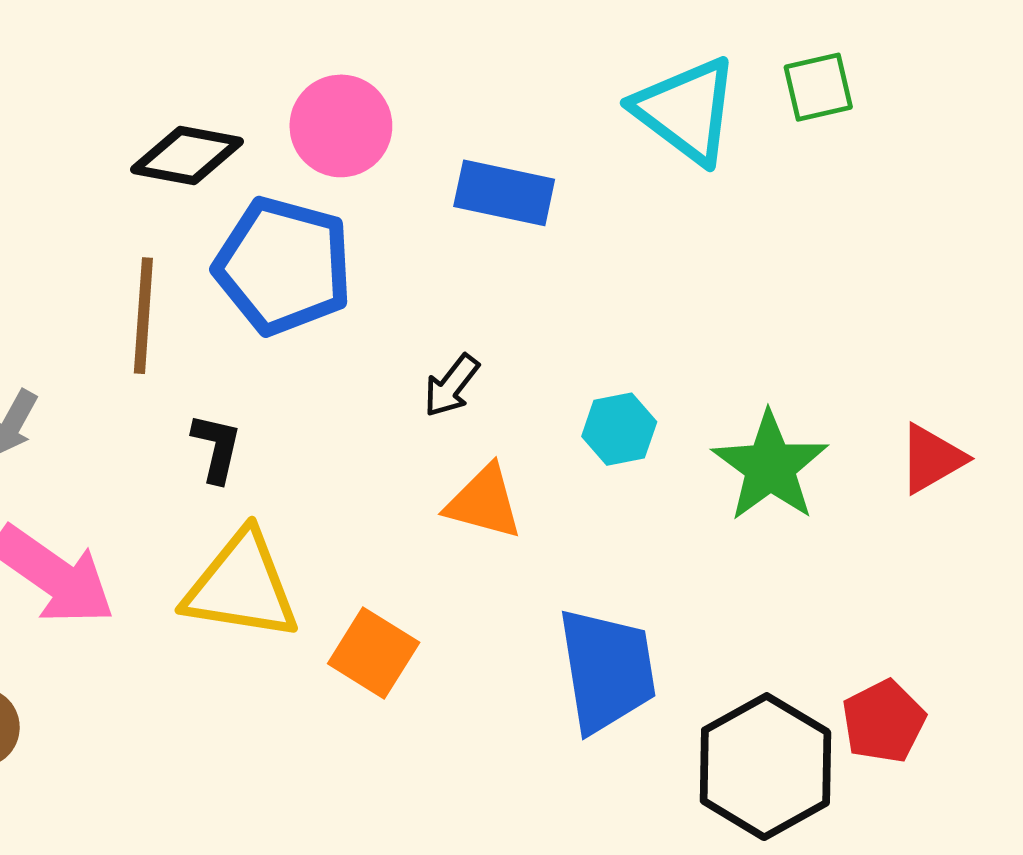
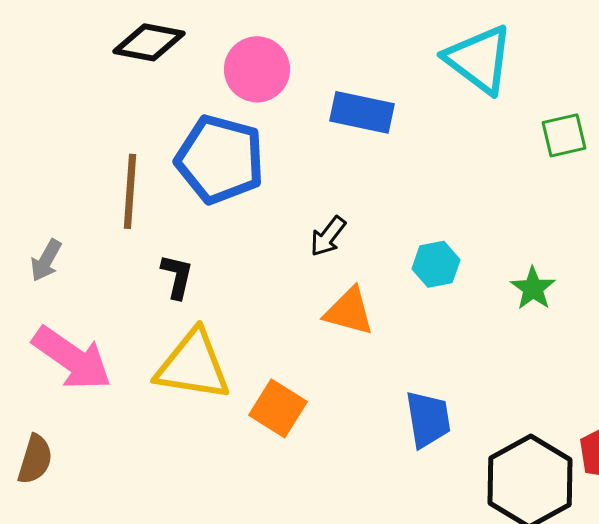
green square: (818, 87) -> (564, 135), moved
black diamond: (187, 155) -> (149, 42), moved
green star: (770, 466) -> (533, 288), size x0.6
blue trapezoid: (607, 670) -> (428, 419), size x0.7

